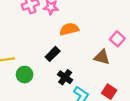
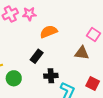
black cross: (65, 77) -> (51, 76), turned -32

